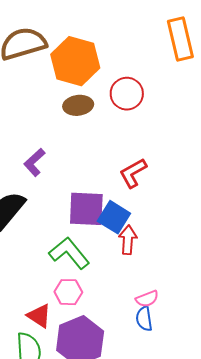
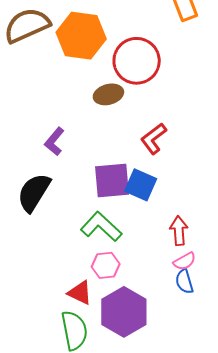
red circle: (127, 94) -> (137, 61), size x1.4
brown ellipse: (78, 105) -> (108, 94), moved
red arrow: (128, 240) -> (179, 231), moved

